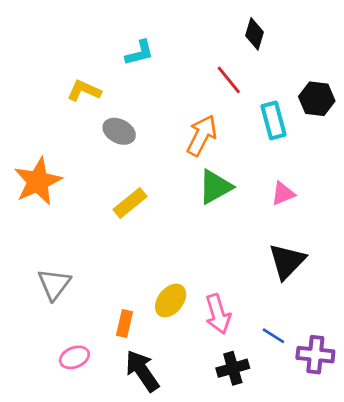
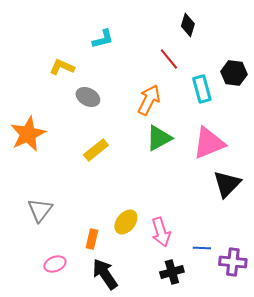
pink triangle: (283, 194) -> (209, 143), size x1.8
black triangle: (287, 261) -> (227, 184), moved
blue line: (273, 336) -> (202, 248), turned -30

